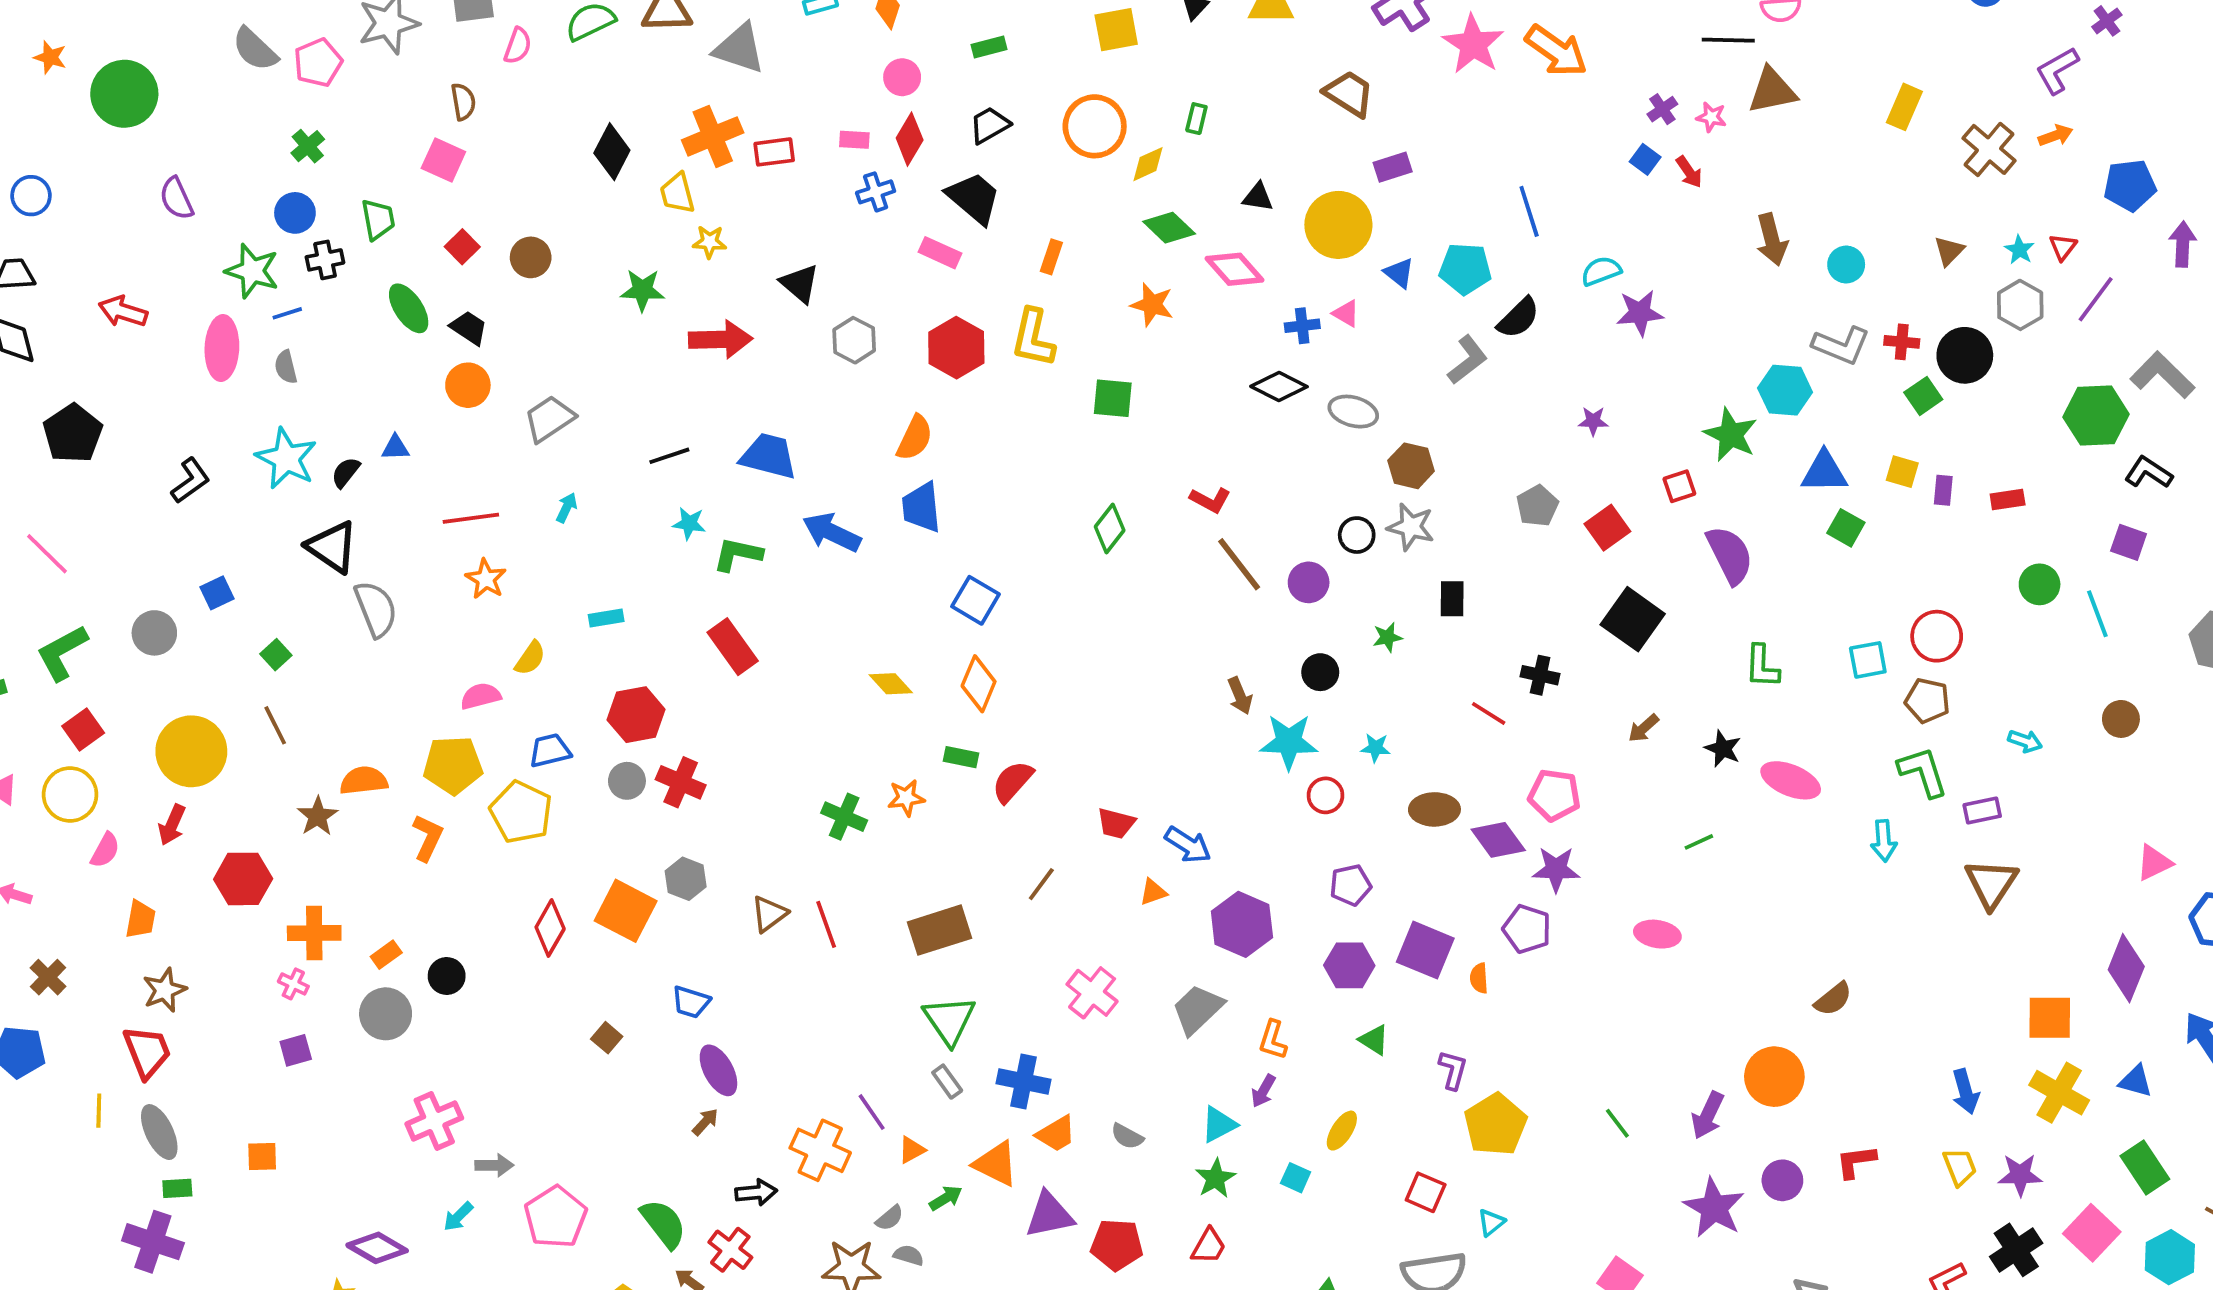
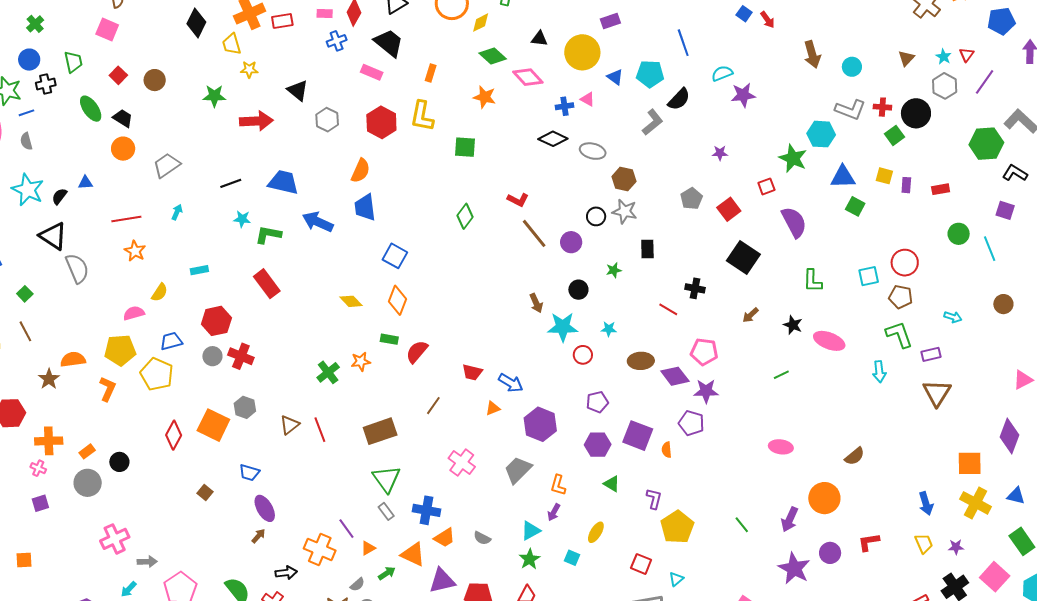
green cross: (844, 817) -> (328, 372), turned 30
pink ellipse: (1657, 934) -> (781, 447), moved
purple star: (2020, 1175) -> (956, 547), size x0.7

